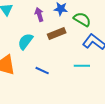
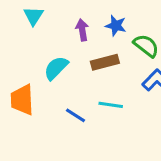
cyan line: (82, 66) -> (111, 105), moved

